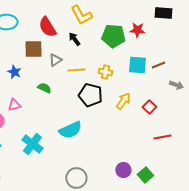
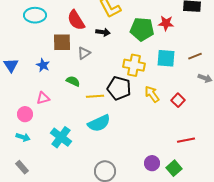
black arrow: (74, 39) -> (103, 32), turned 136
brown line: (158, 65) -> (195, 56), moved
yellow line: (76, 70) -> (95, 96), moved
yellow cross: (105, 72) -> (134, 65), size x1.5
yellow arrow: (123, 101) -> (152, 94), turned -72
red line: (162, 137) -> (186, 140), moved

